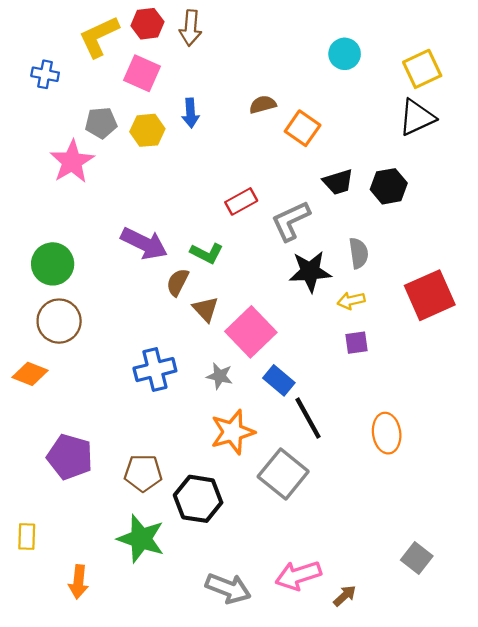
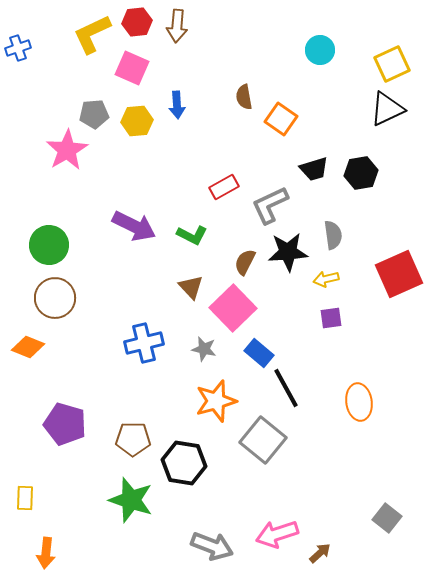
blue cross: (45, 74) -> (18, 48), moved, turned -30
brown semicircle: (263, 104) -> (244, 97), turned -85
brown semicircle: (178, 282) -> (245, 262), moved
orange arrow: (78, 582) -> (46, 553), moved

